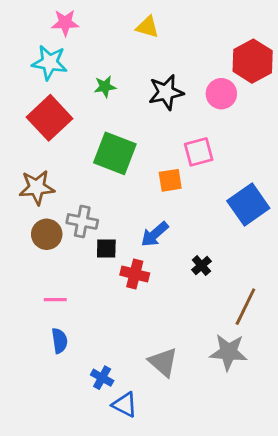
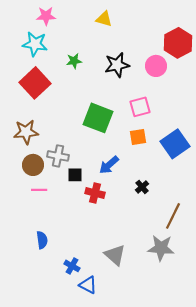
green square: (115, 153) -> (98, 118), moved
orange square: (170, 180) -> (138, 137), moved
pink line: (55, 300) -> (39, 190), moved

